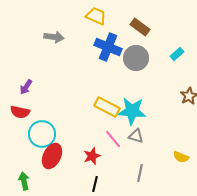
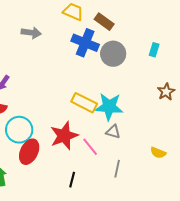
brown rectangle: (140, 27) -> (104, 22), moved
cyan rectangle: (177, 54) -> (154, 50), turned -32
pink line: (113, 139) -> (90, 147), moved
red star: (92, 156) -> (64, 136), moved, size x1.6

